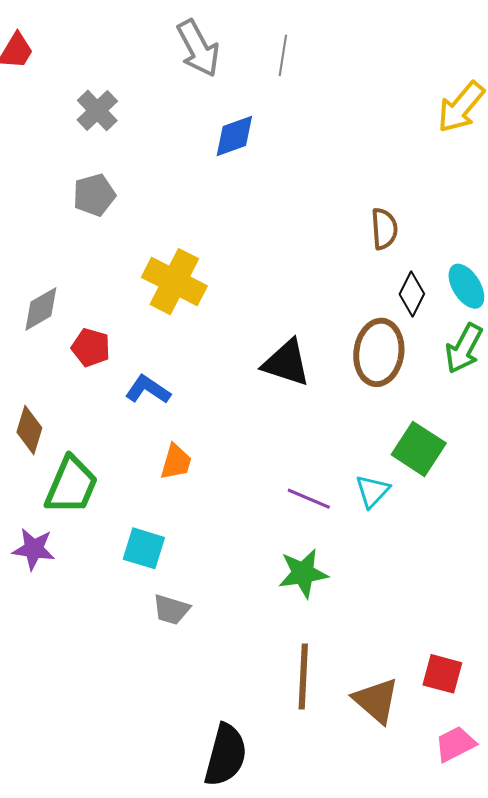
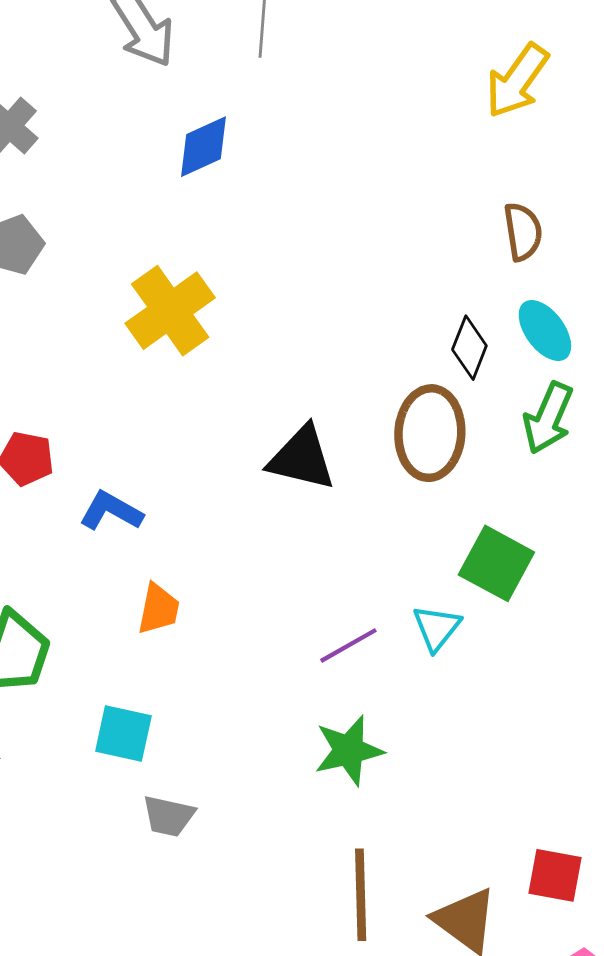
brown semicircle: (384, 229) -> (523, 232), moved
yellow cross: (174, 282) -> (170, 311), moved, turned 32
purple line: (309, 499) -> (348, 645), turned -48

